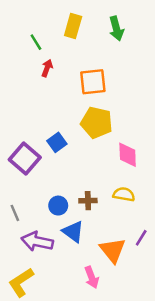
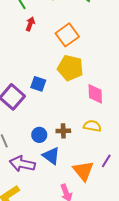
orange square: (93, 82) -> (67, 35), turned -30
blue square: (57, 142) -> (38, 84), turned -35

